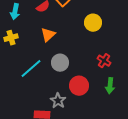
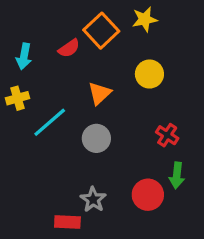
orange triangle: (48, 35) -> (100, 93), moved
cyan line: (31, 69) -> (50, 122), moved
red circle: (79, 86) -> (148, 195), moved

